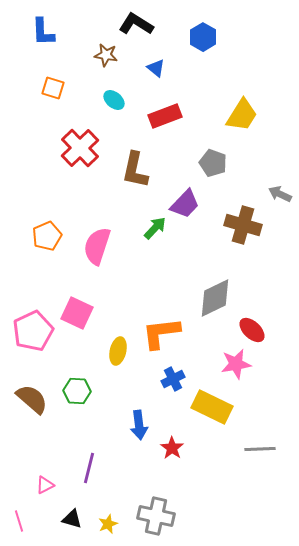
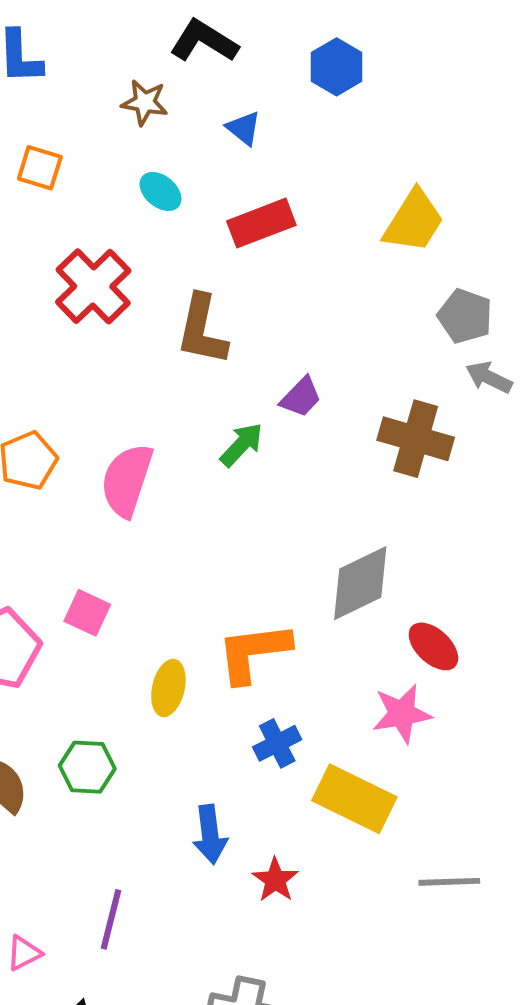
gray pentagon: (213, 163) -> (465, 316), moved
purple trapezoid: (185, 204) -> (301, 397), size x0.7
pink square: (77, 313) -> (87, 613), size x0.7

